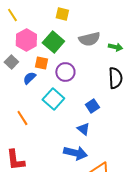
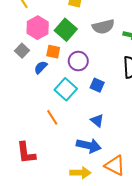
blue square: (92, 106) -> (97, 85), moved, turned -32
orange line: (22, 118) -> (52, 117), moved

